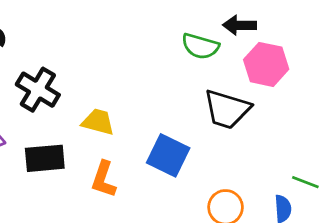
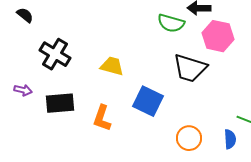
yellow trapezoid: (98, 122) -> (112, 66), moved

